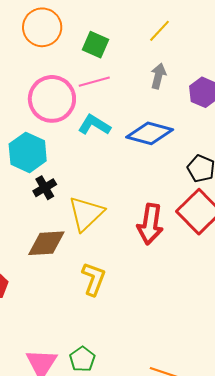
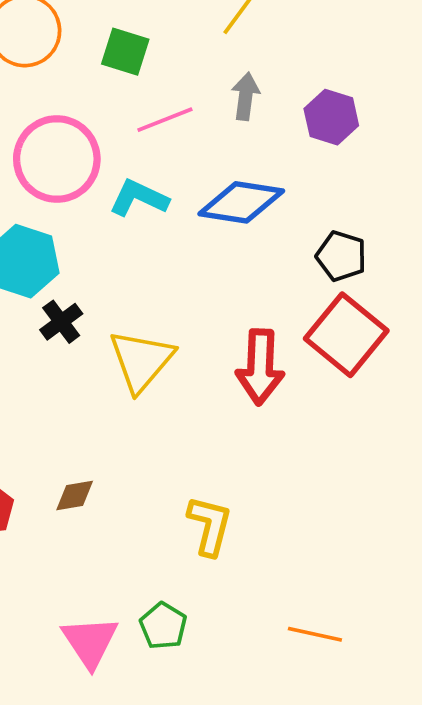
pink line: (94, 82) -> (165, 120), moved
brown diamond: (46, 243) -> (75, 495), moved, size x0.6
yellow L-shape: (94, 279) -> (210, 526), moved

